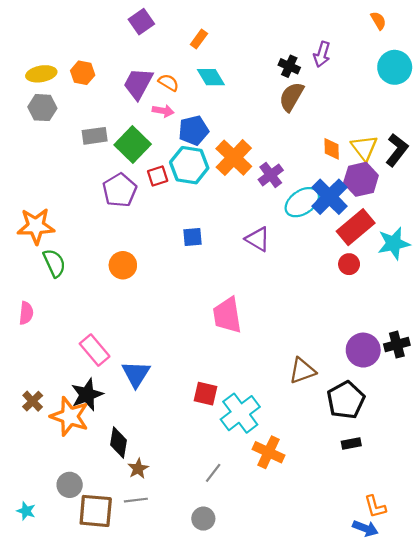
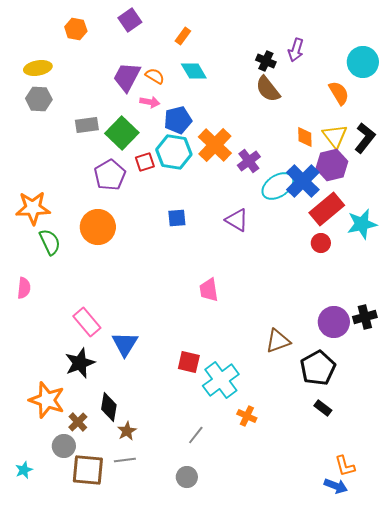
orange semicircle: (378, 21) -> (339, 93), moved, size x1.4
orange hexagon: (83, 73) -> (76, 29), moved
brown semicircle: (291, 97) -> (268, 89), turned -68
orange circle: (123, 265) -> (98, 227), moved, size x1.4
pink trapezoid: (227, 315) -> (209, 290), size x0.7
brown cross: (33, 401) -> (78, 422), moved
orange star: (70, 416) -> (47, 400), moved
black rectangle: (351, 444) -> (323, 408), turned 48
orange cross: (269, 452) -> (247, 416), size x0.7
cyan star: (26, 511) -> (24, 470), turned 30

